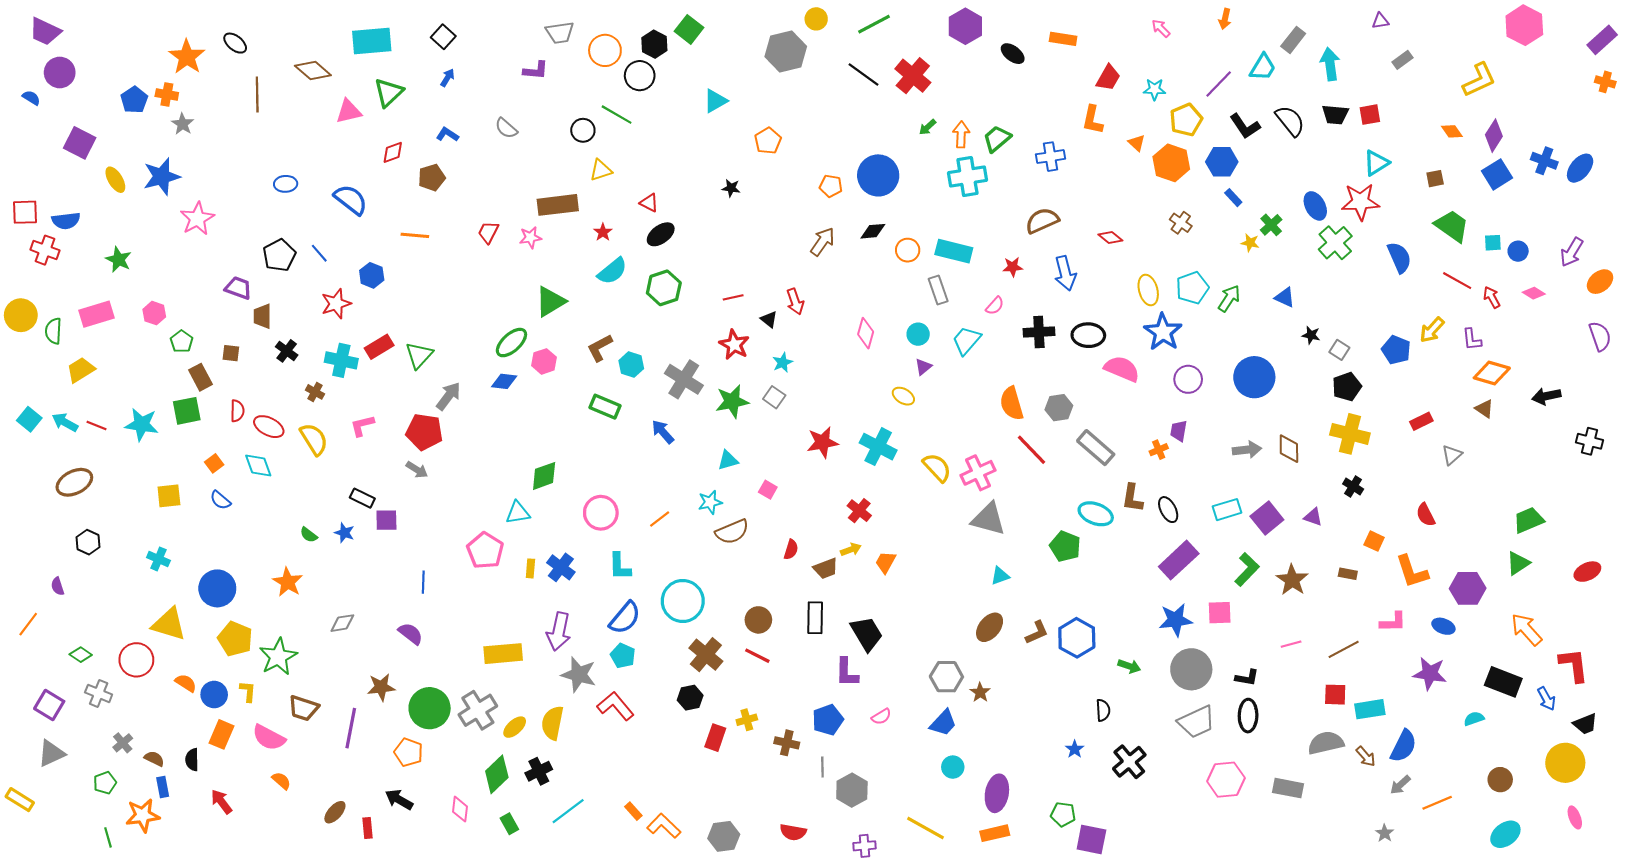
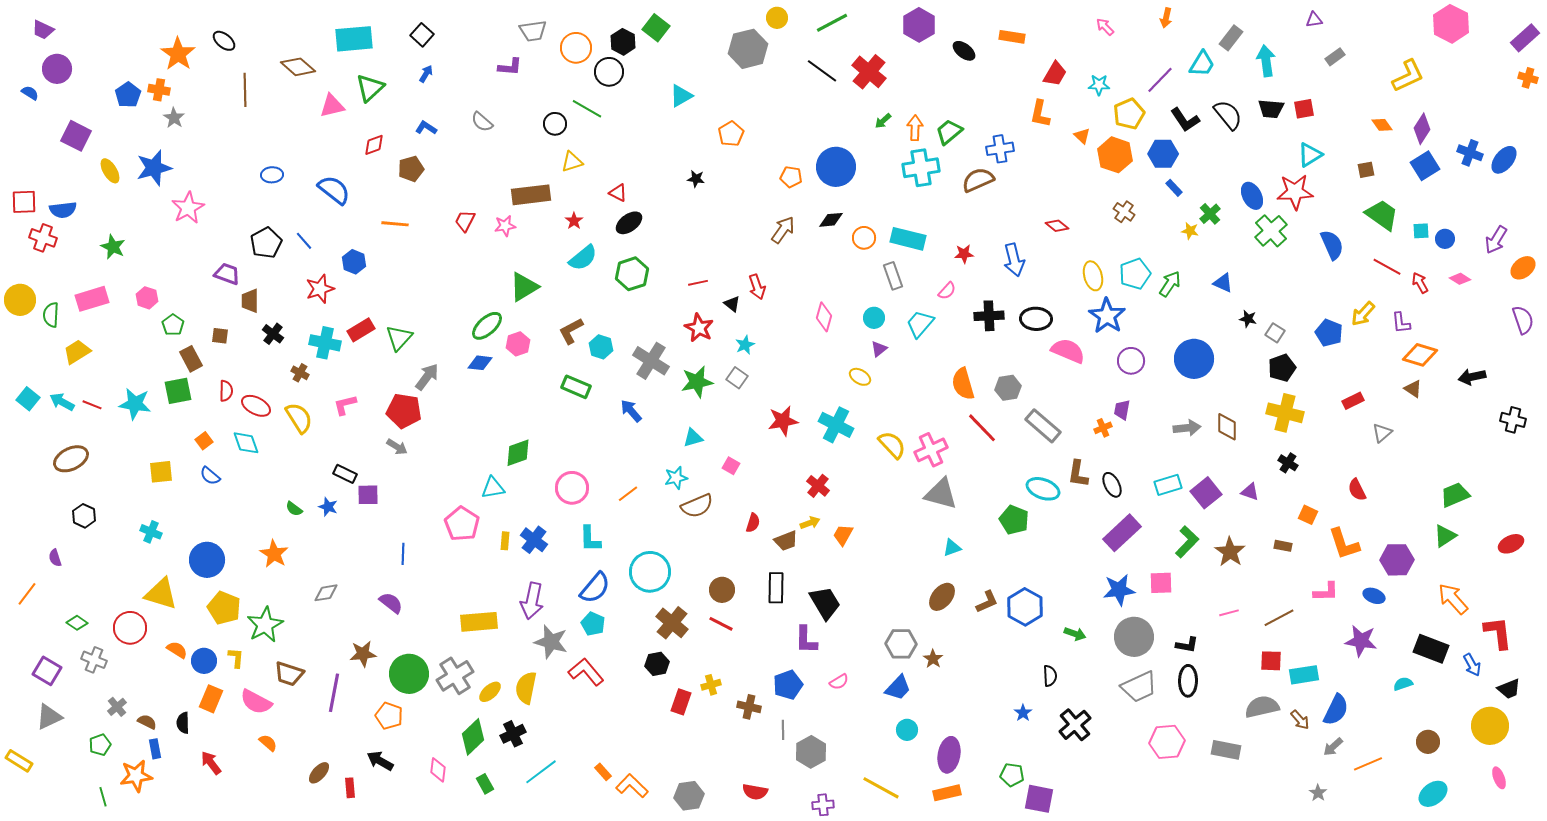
purple trapezoid: (45, 32) -> (43, 30), size x0.7
brown semicircle: (1042, 221) -> (978, 180), moved

